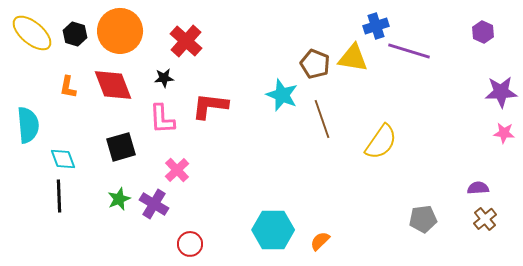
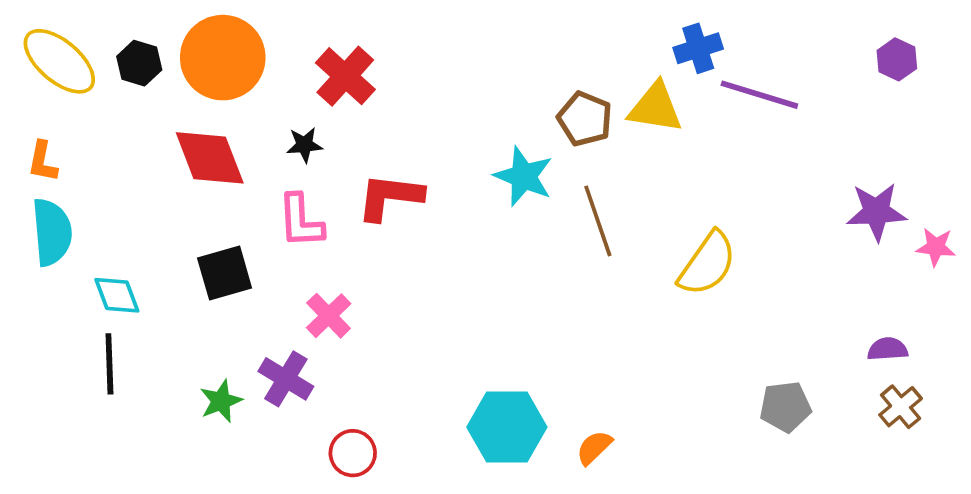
orange L-shape: (68, 87) -> (43, 162), moved
purple star: (501, 92) -> (876, 212), moved
green star: (119, 199) -> (221, 401), moved

